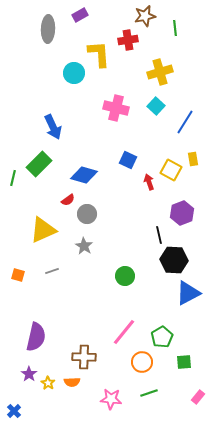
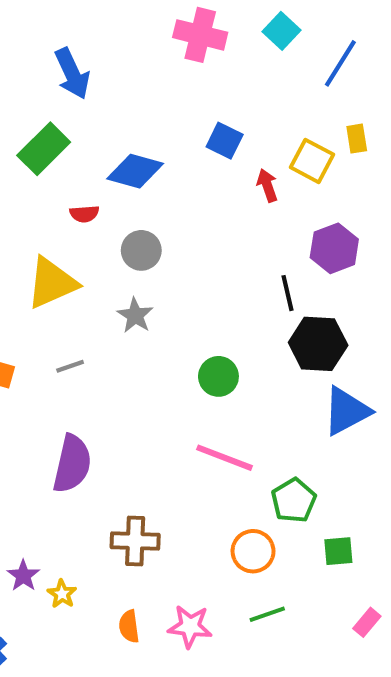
red semicircle: (68, 200) -> (84, 214), moved, turned 32
pink line: (124, 332) -> (225, 458), moved, turned 72
purple semicircle: (36, 337) -> (72, 464), moved
orange semicircle: (72, 382) -> (129, 626), moved, turned 84

